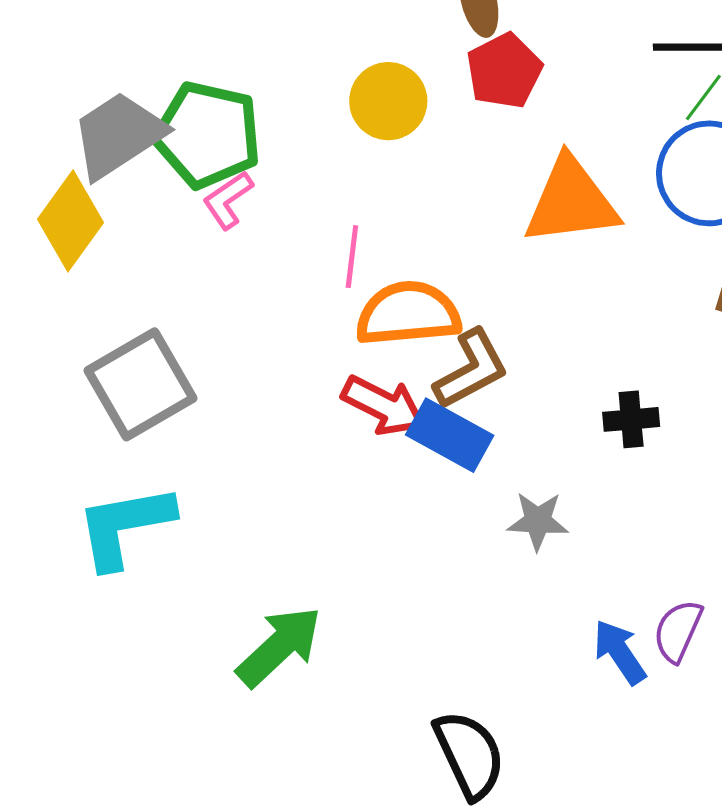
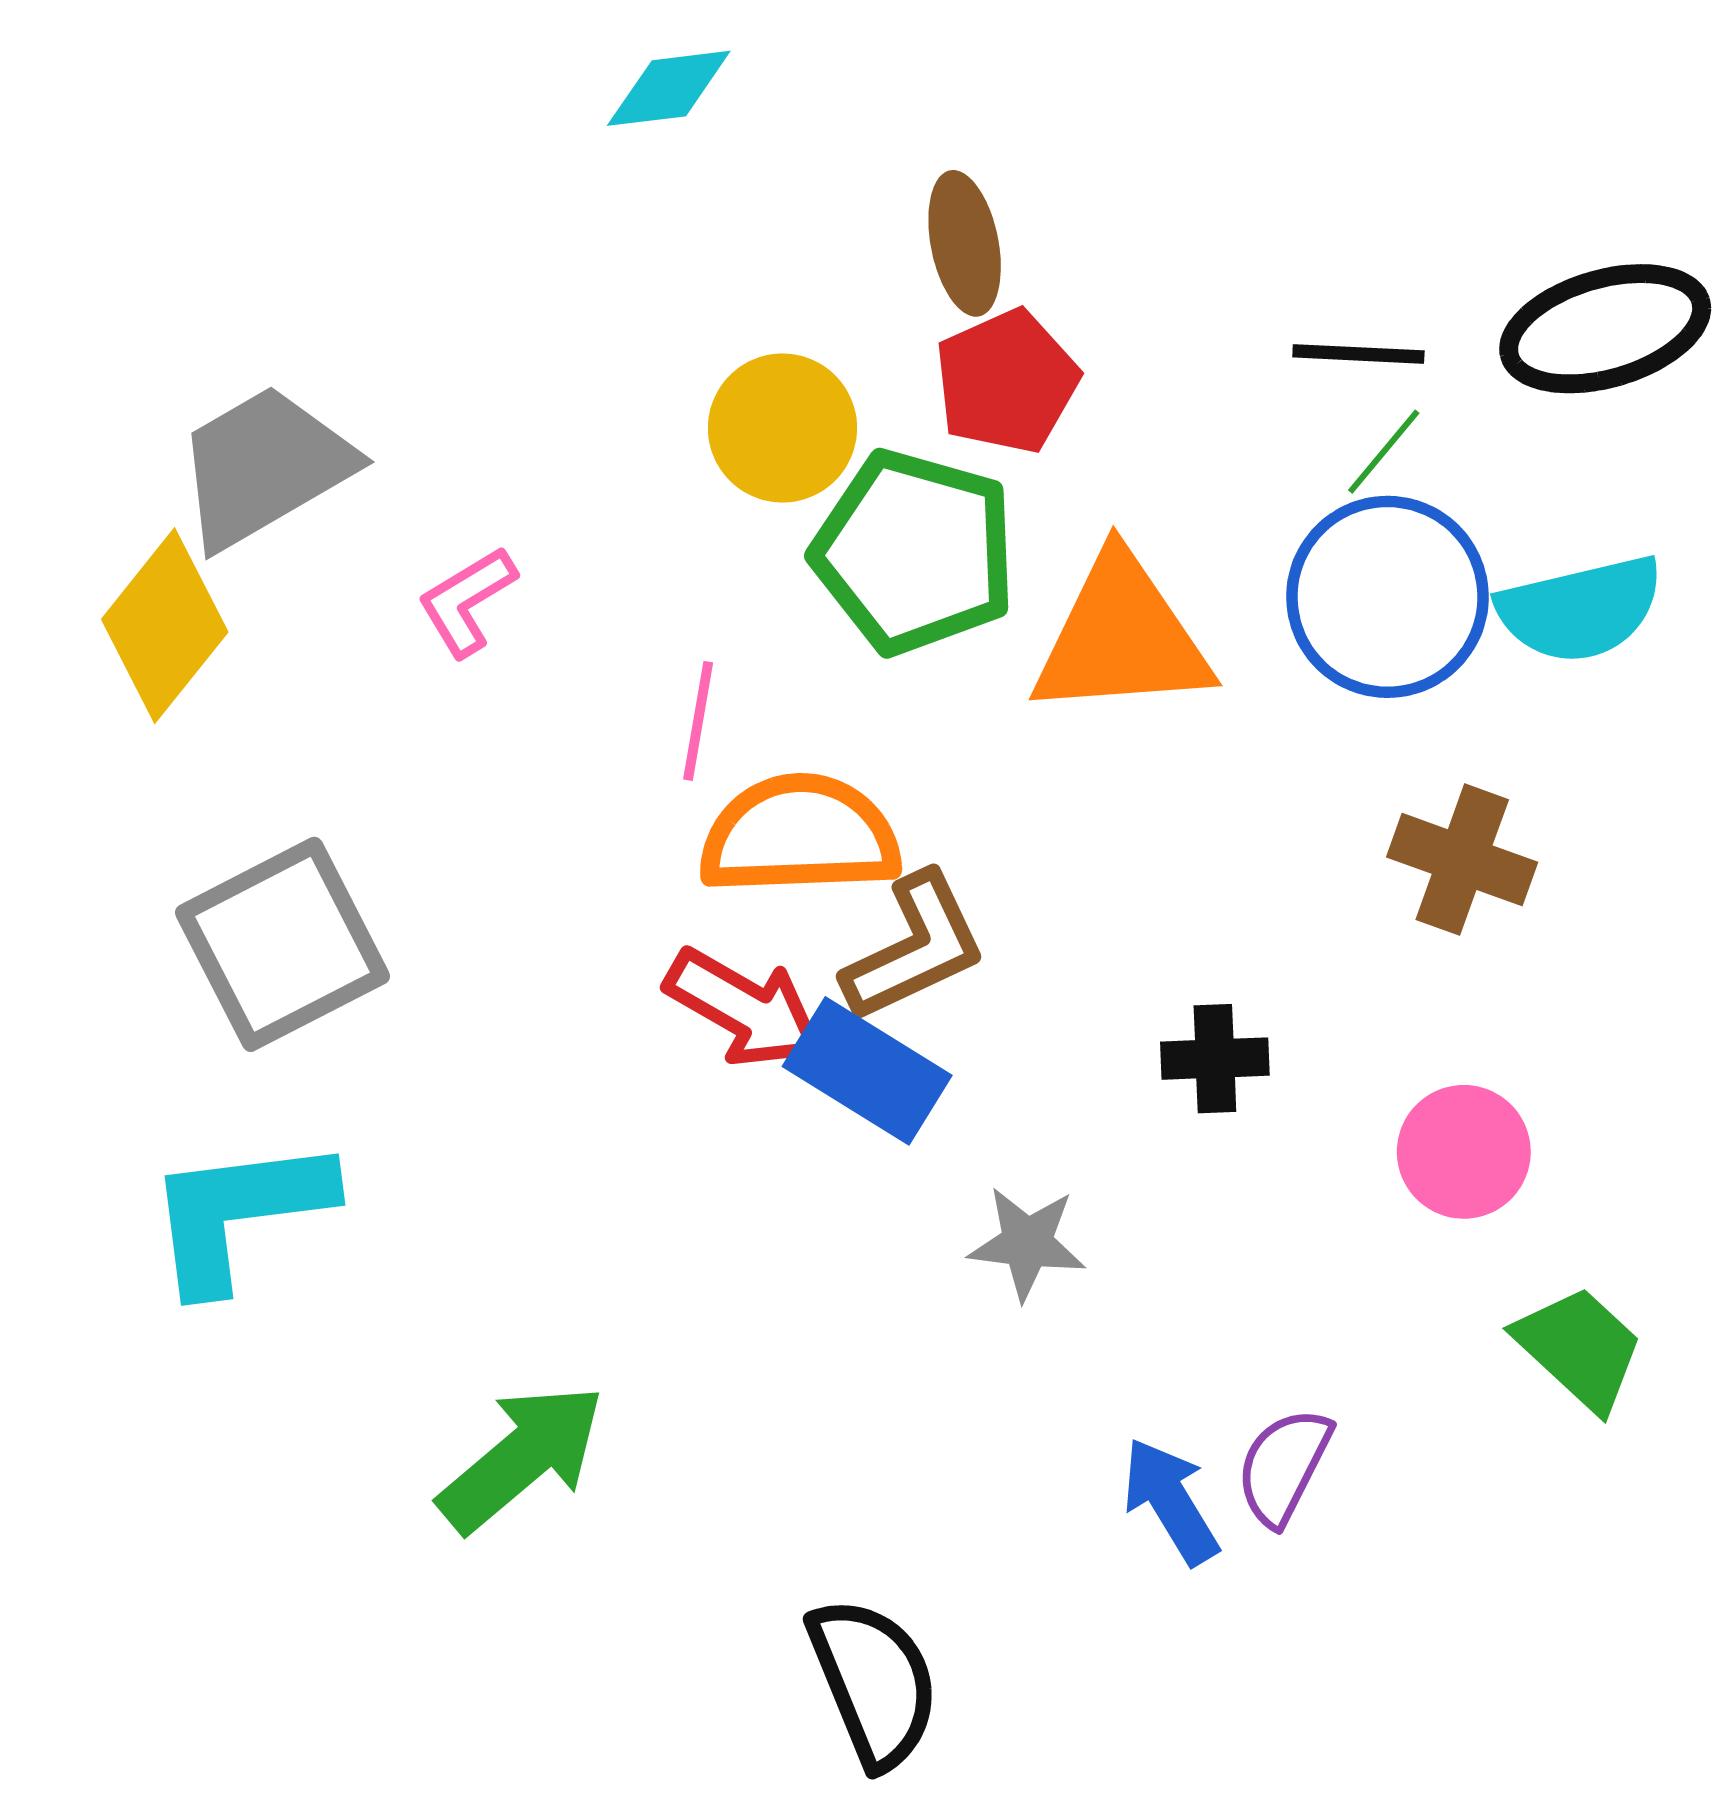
green pentagon: (207, 135) -> (914, 552), moved

